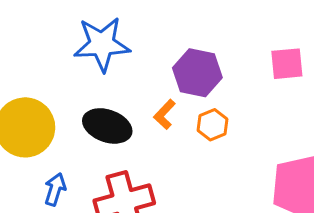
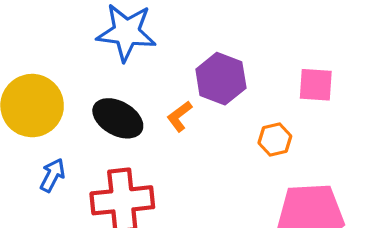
orange hexagon: (212, 125) -> (275, 140), moved

